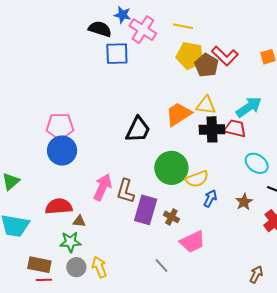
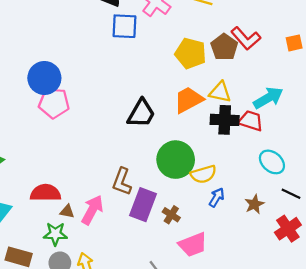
yellow pentagon: (190, 56) -> (191, 53), moved
blue circle: (62, 150) -> (44, 78), moved
pink arrow: (103, 187) -> (92, 210), moved

